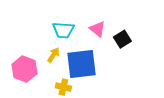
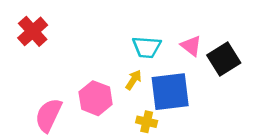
black square: (122, 39) -> (224, 59), size x1.4

